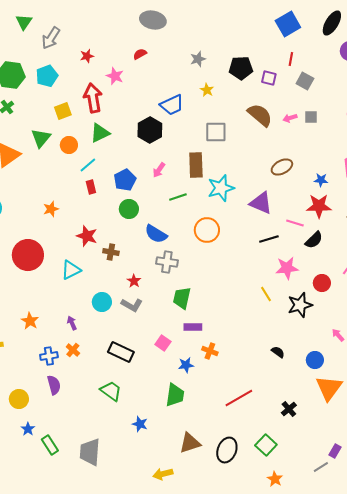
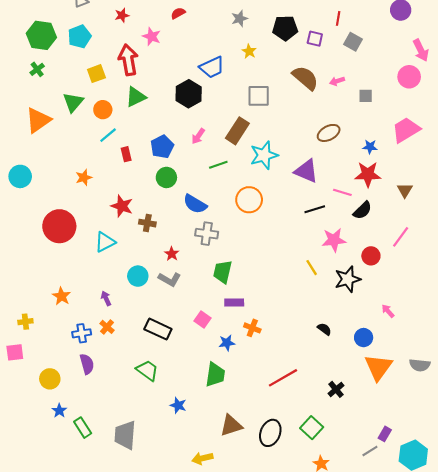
gray square: (311, 117) -> (366, 96), moved
cyan line: (88, 165) -> (108, 135), moved
brown rectangle: (196, 165) -> (237, 131), turned 35

